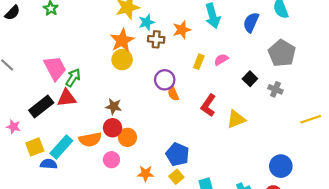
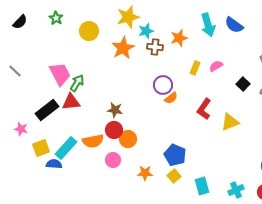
blue semicircle: (251, 22) -> (234, 25), moved, turned -78
yellow circle: (122, 60) -> (89, 31), moved
orange semicircle: (173, 94) -> (171, 98), turned -104

